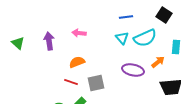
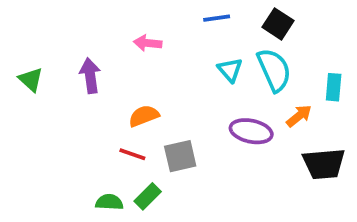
black square: (164, 15) -> (278, 24), moved
blue line: (126, 17) -> (217, 18), moved
pink arrow: (79, 33) -> (148, 43), moved
cyan semicircle: (145, 38) -> (274, 70), turned -90

